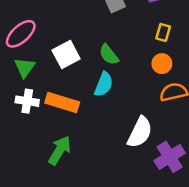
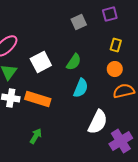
green semicircle: (109, 55) -> (74, 62), turned -108
cyan semicircle: (104, 84) -> (81, 88), moved
green arrow: (60, 150) -> (36, 136), size x0.7

